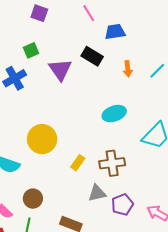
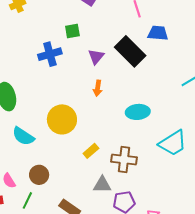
black rectangle: (92, 56) -> (130, 51), size x1.4
orange arrow: (128, 69) -> (98, 88), moved
purple triangle: (60, 70) -> (96, 57), size x0.7

